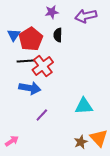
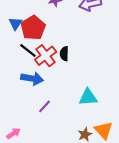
black semicircle: (58, 35) -> (64, 54), moved
black line: (26, 61) -> (28, 51), turned 42

